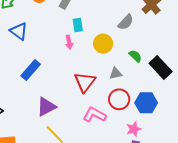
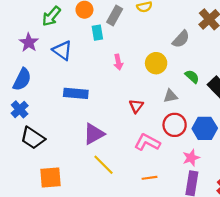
cyan rectangle: (78, 25) -> (97, 33), moved
blue rectangle: (31, 70) -> (76, 93), turned 55
red triangle: (85, 82) -> (136, 106), size x0.6

